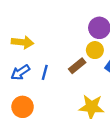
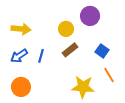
yellow circle: (95, 50) -> (66, 29), moved

